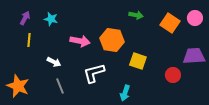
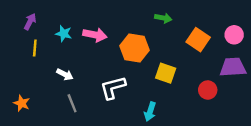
pink circle: (195, 18) -> (234, 35), moved
cyan star: (51, 19) -> (64, 34), moved
orange square: (170, 23) -> (198, 40), moved
pink arrow: (80, 41) -> (95, 35), moved
orange star: (18, 86) -> (22, 103), size x0.6

